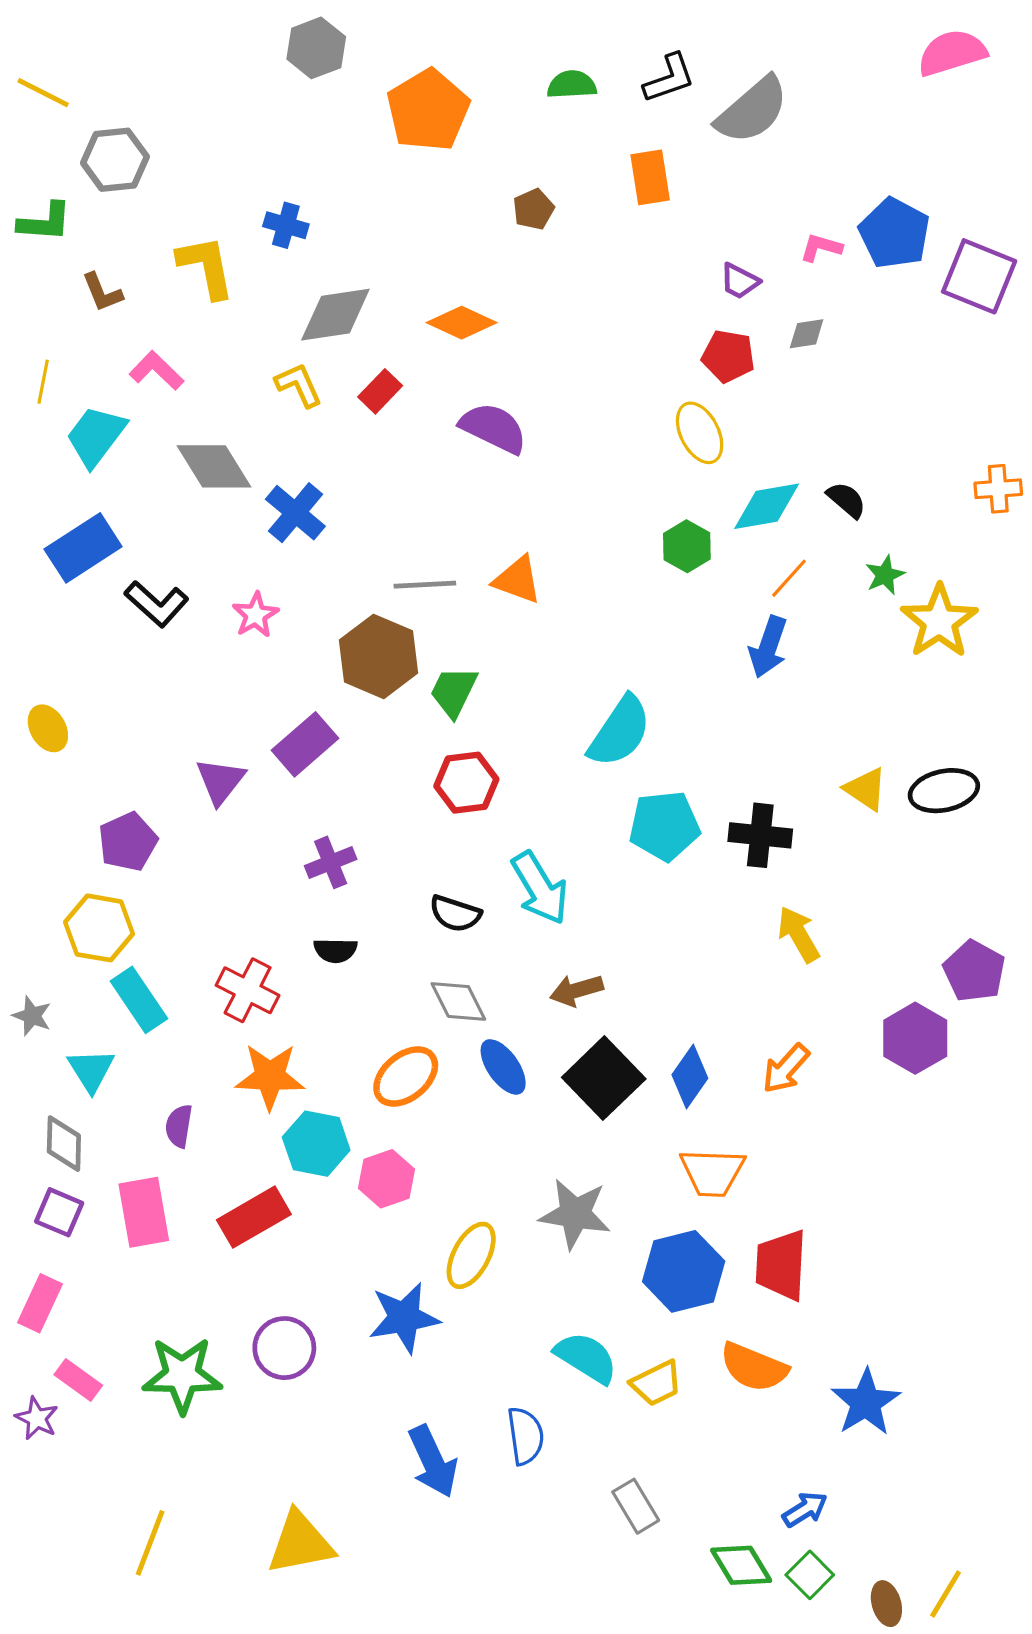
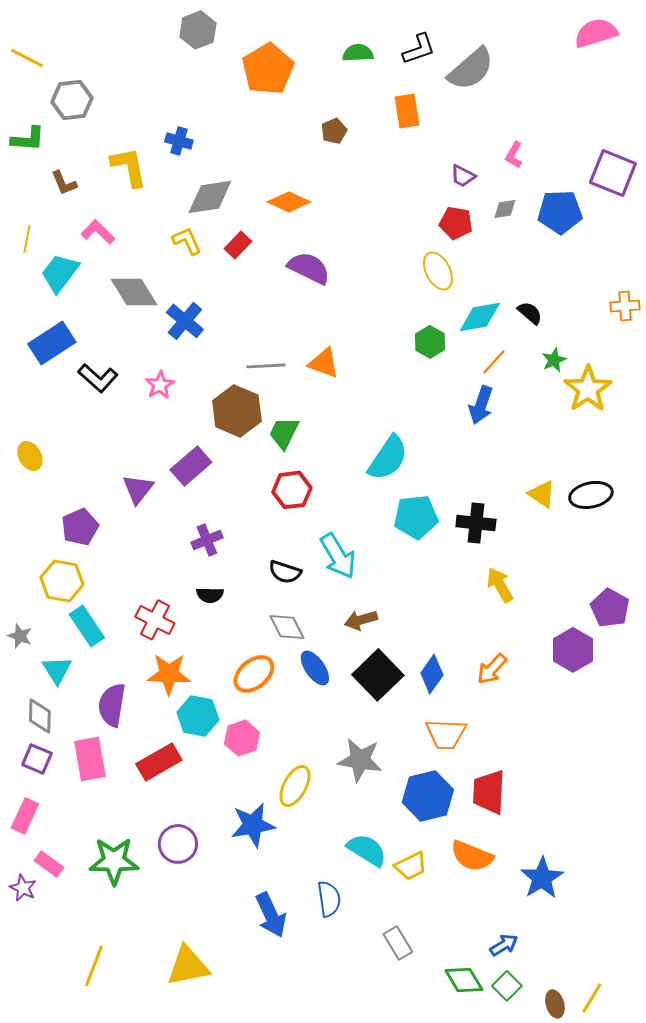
blue pentagon: (894, 233) -> (560, 212), moved, turned -30
pink L-shape: (821, 248) -> (514, 155), turned -76
purple semicircle: (179, 1126) -> (112, 705), size x1.6

